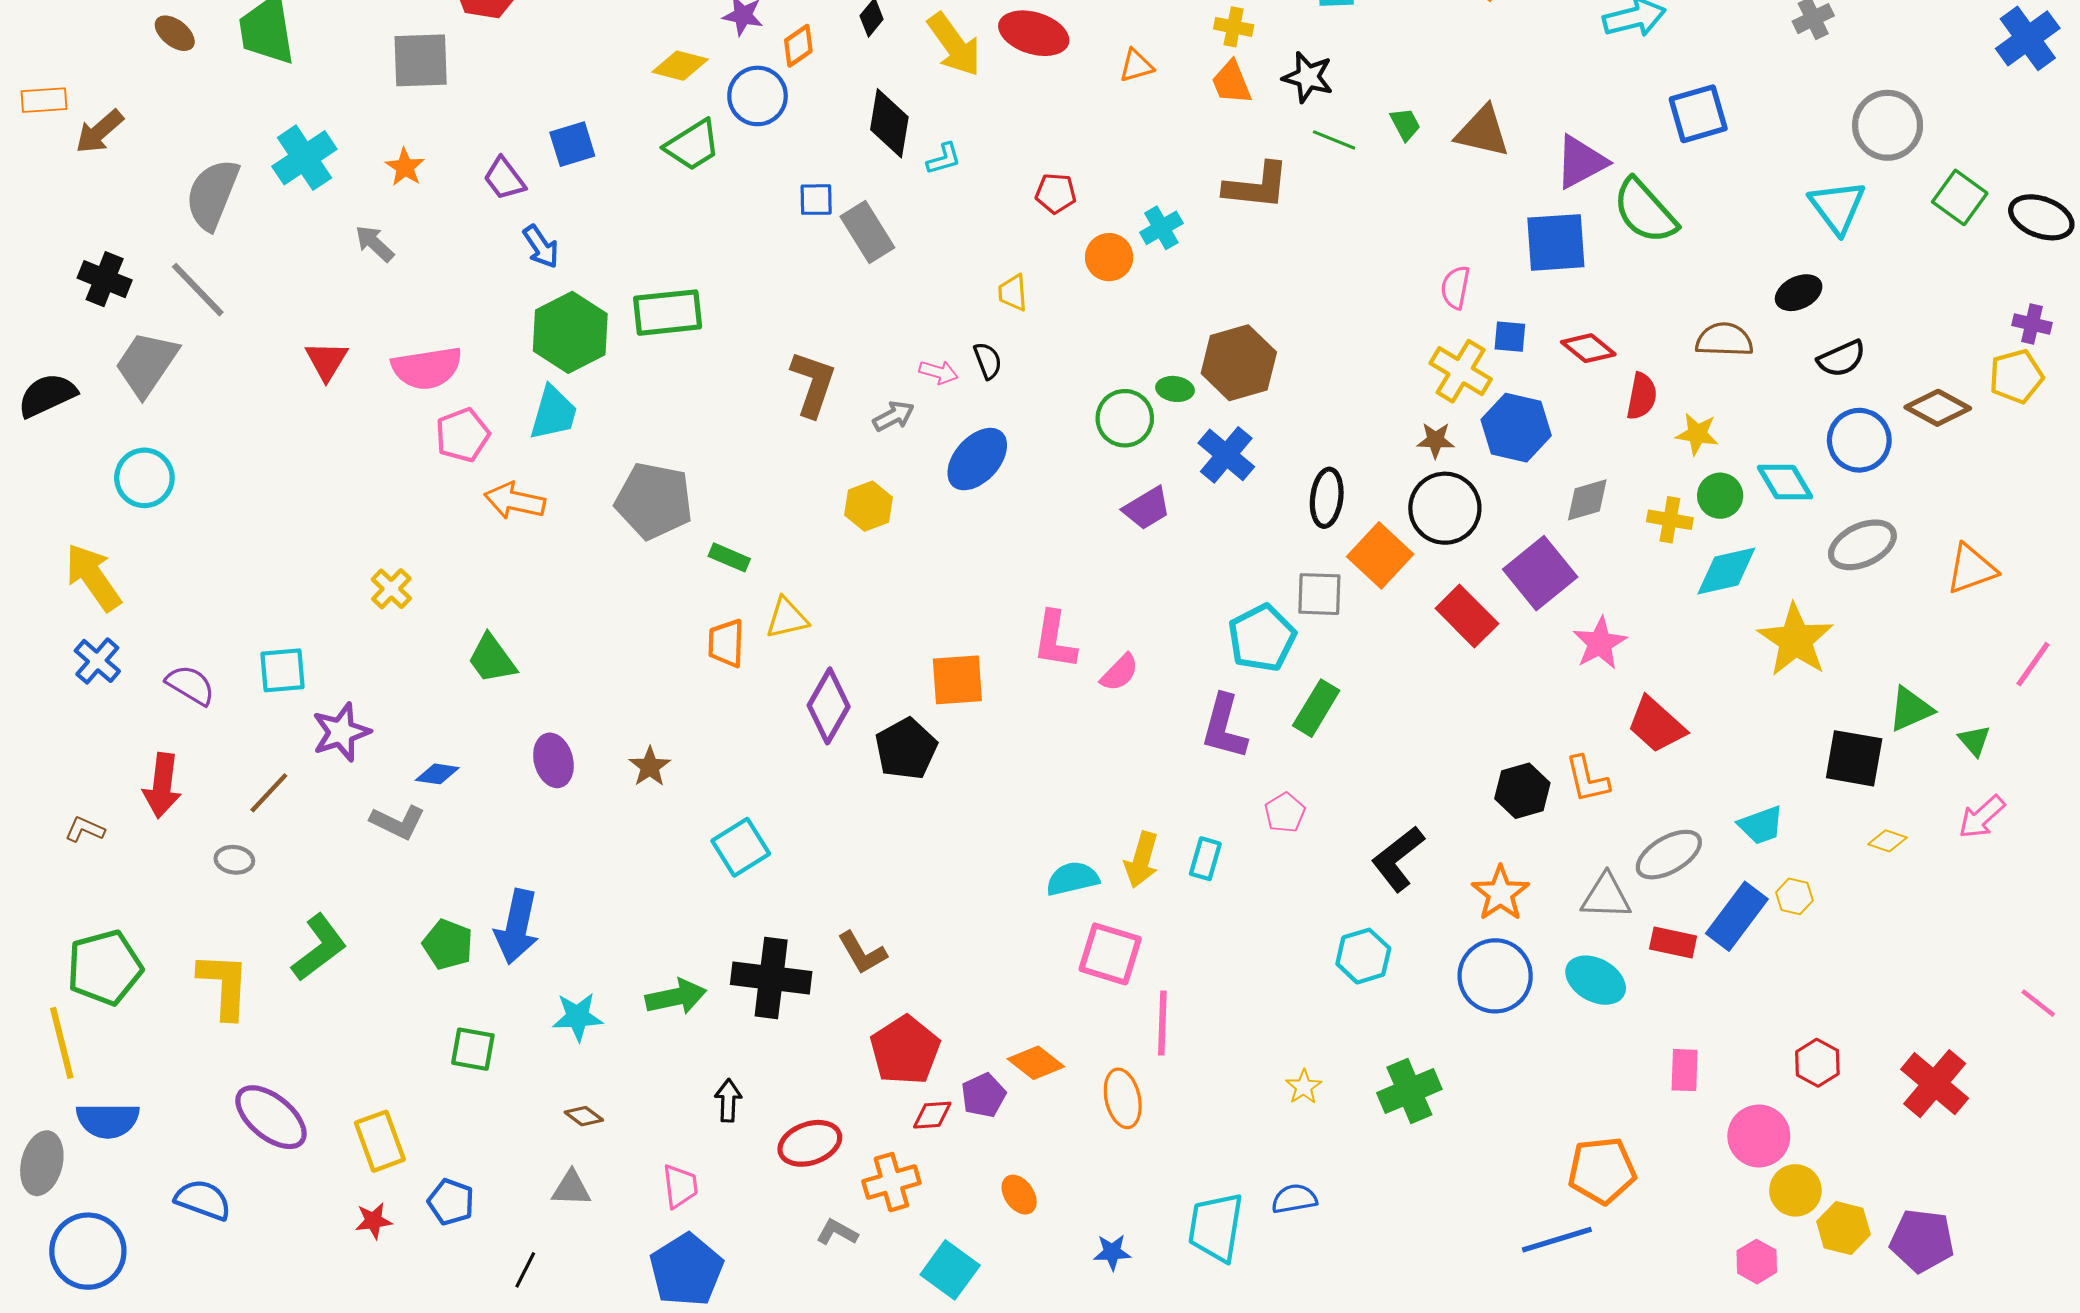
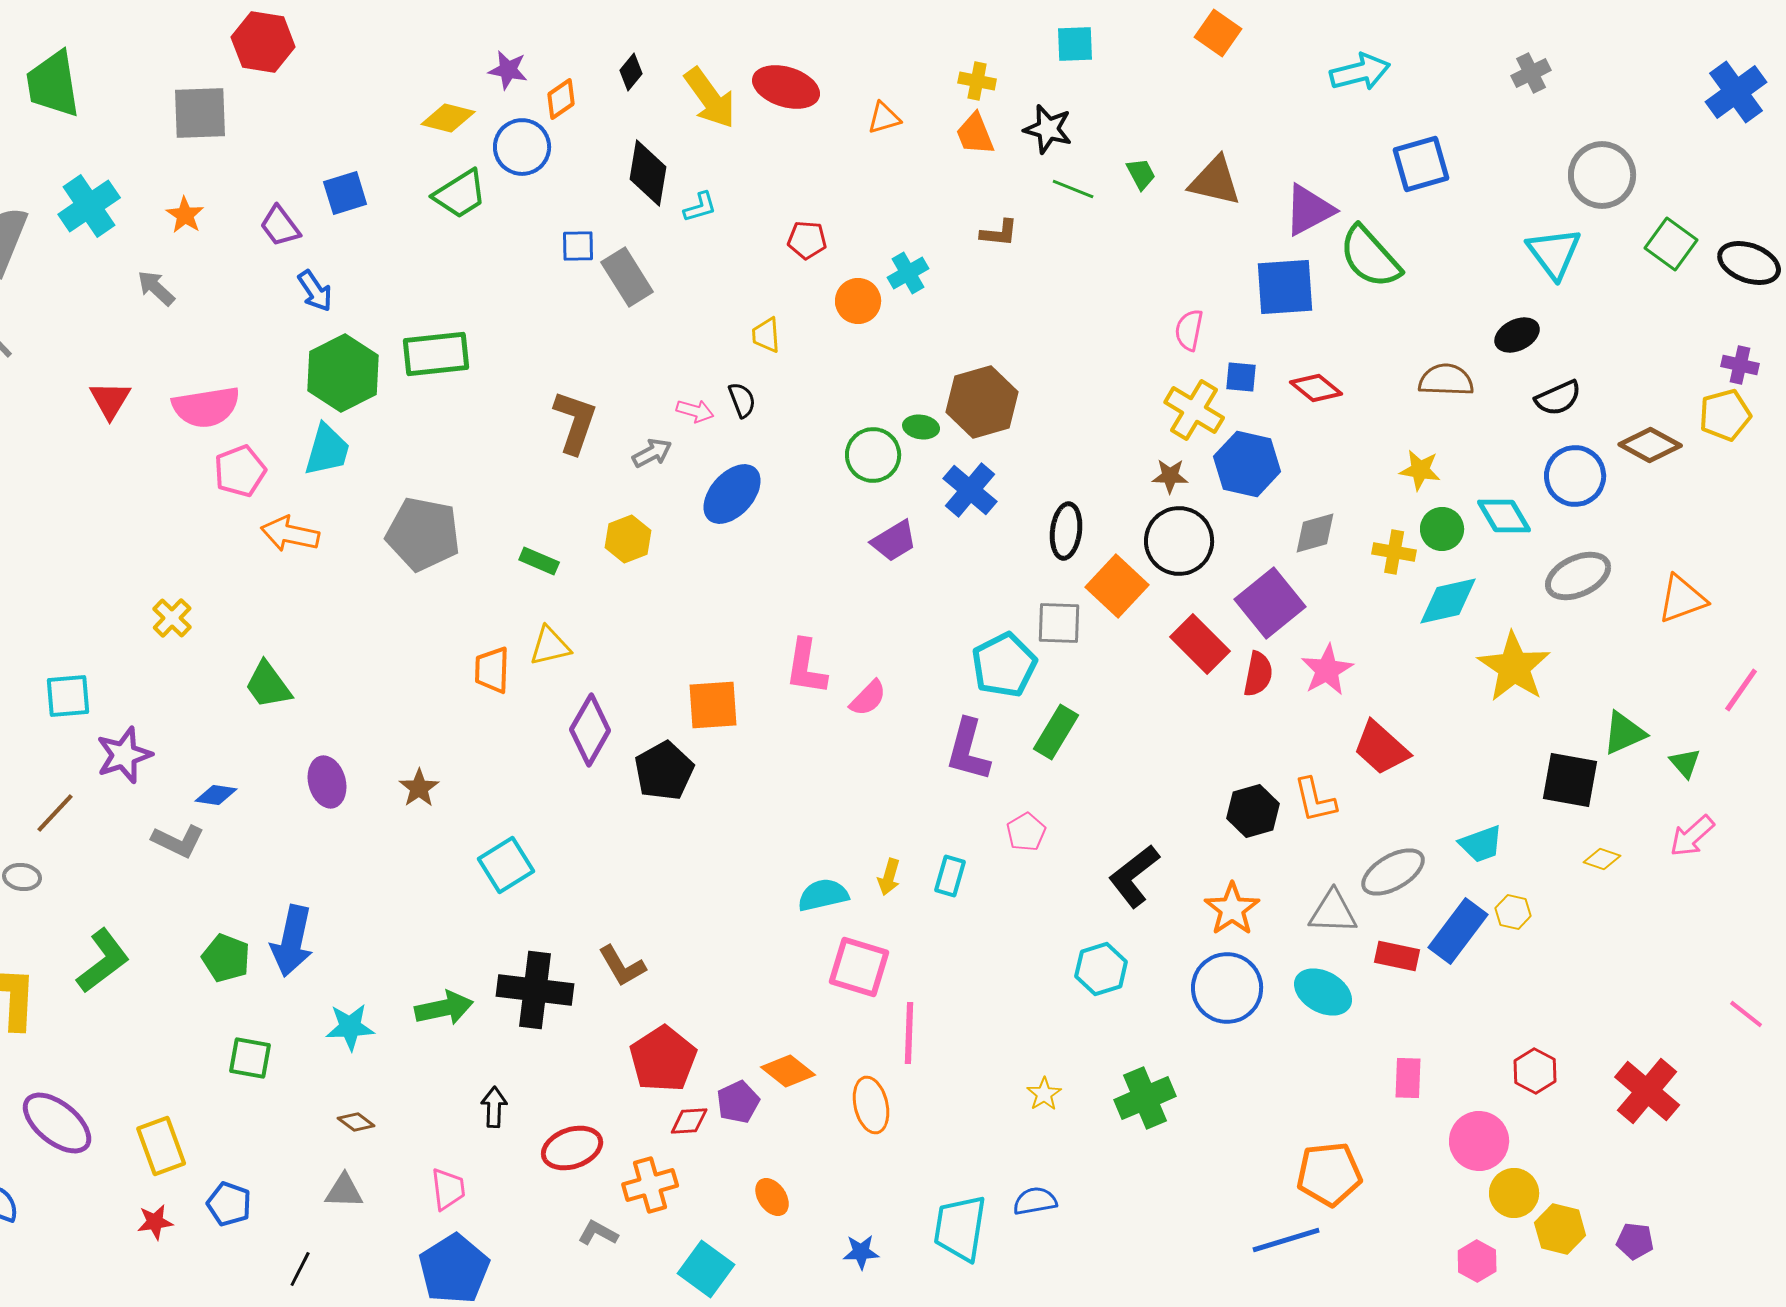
brown L-shape: (1257, 186) -> (999, 233), size x0.6
red semicircle: (1642, 396) -> (1258, 674), moved
green rectangle: (729, 557) -> (539, 561), moved
yellow arrow: (1142, 860) -> (889, 877), size x0.7
purple pentagon: (1922, 1241) -> (1635, 1241), size x0.6

